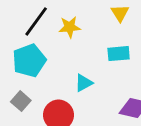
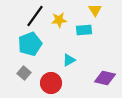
cyan rectangle: (119, 54) -> (84, 30), moved

